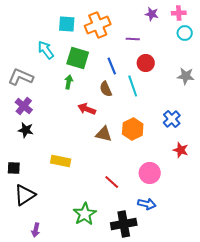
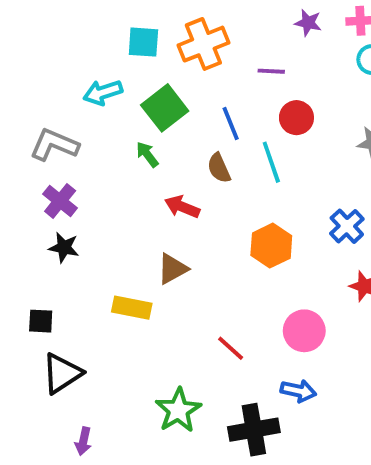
cyan arrow: (46, 50) -> (103, 92), turned -72
green square: (78, 58) -> (165, 108), turned 35
green arrow: (69, 82) -> (147, 154), turned -48
brown triangle: (104, 134) -> (172, 269), moved, turned -42

